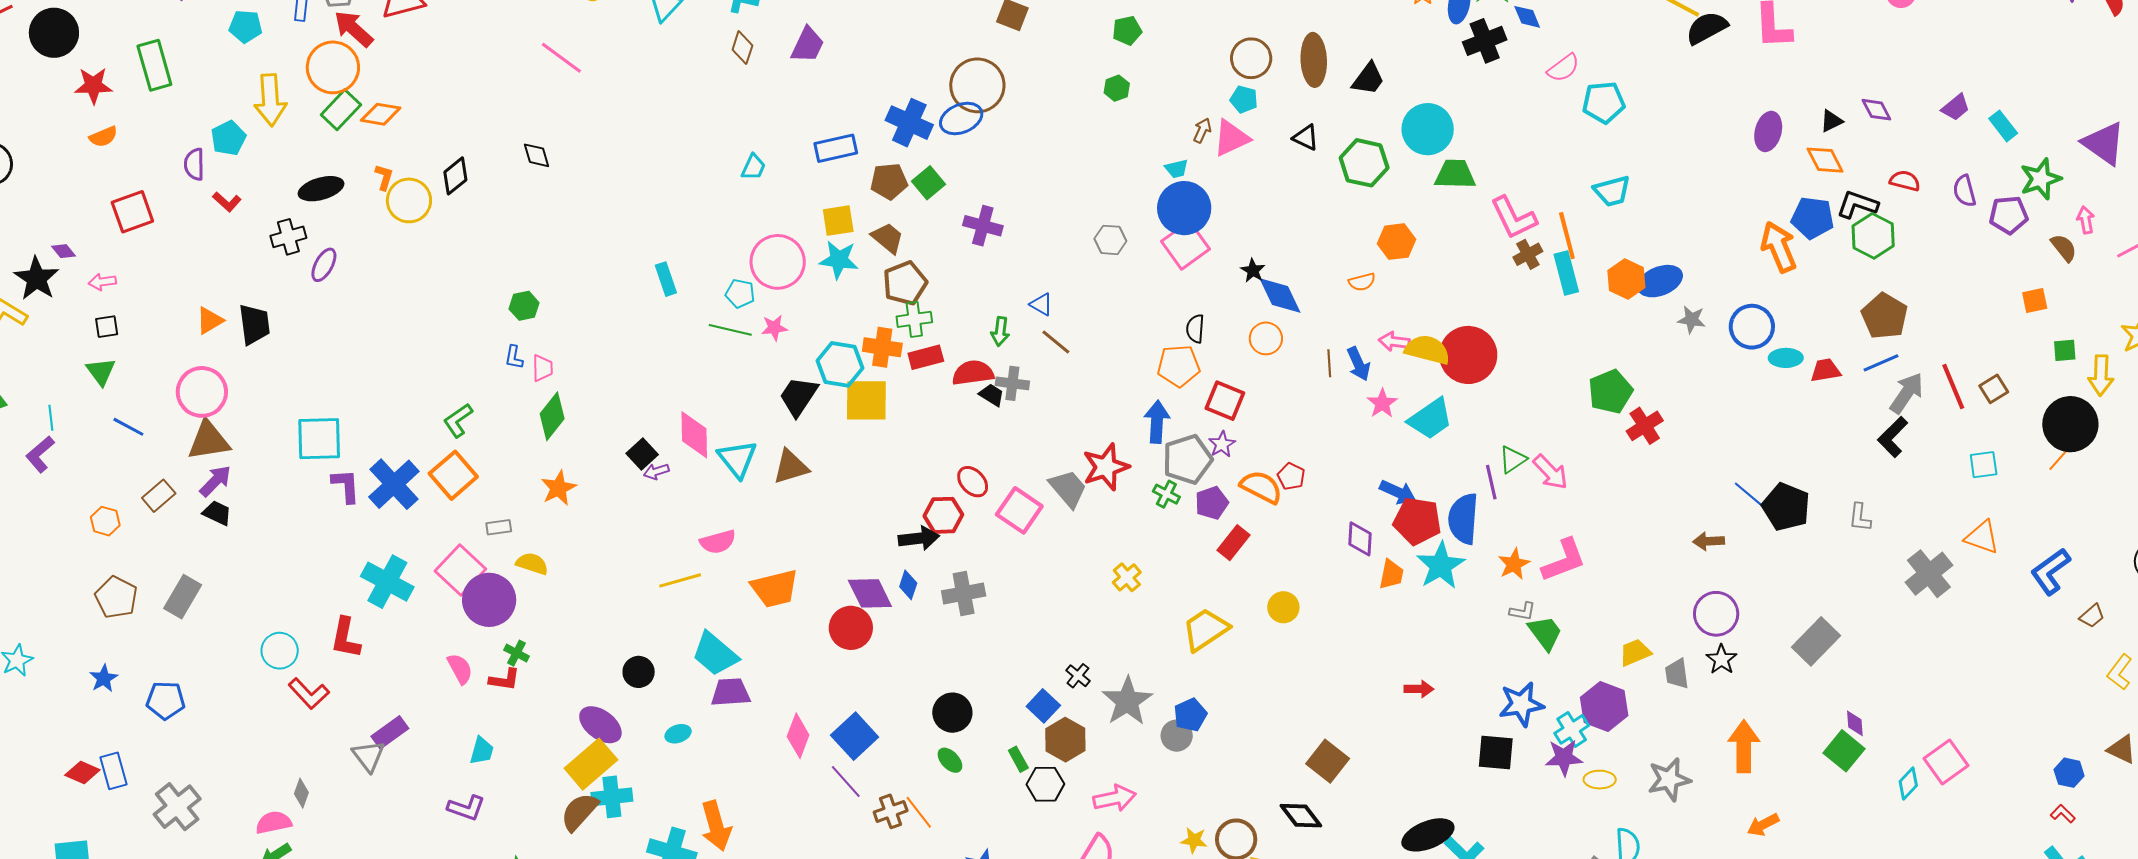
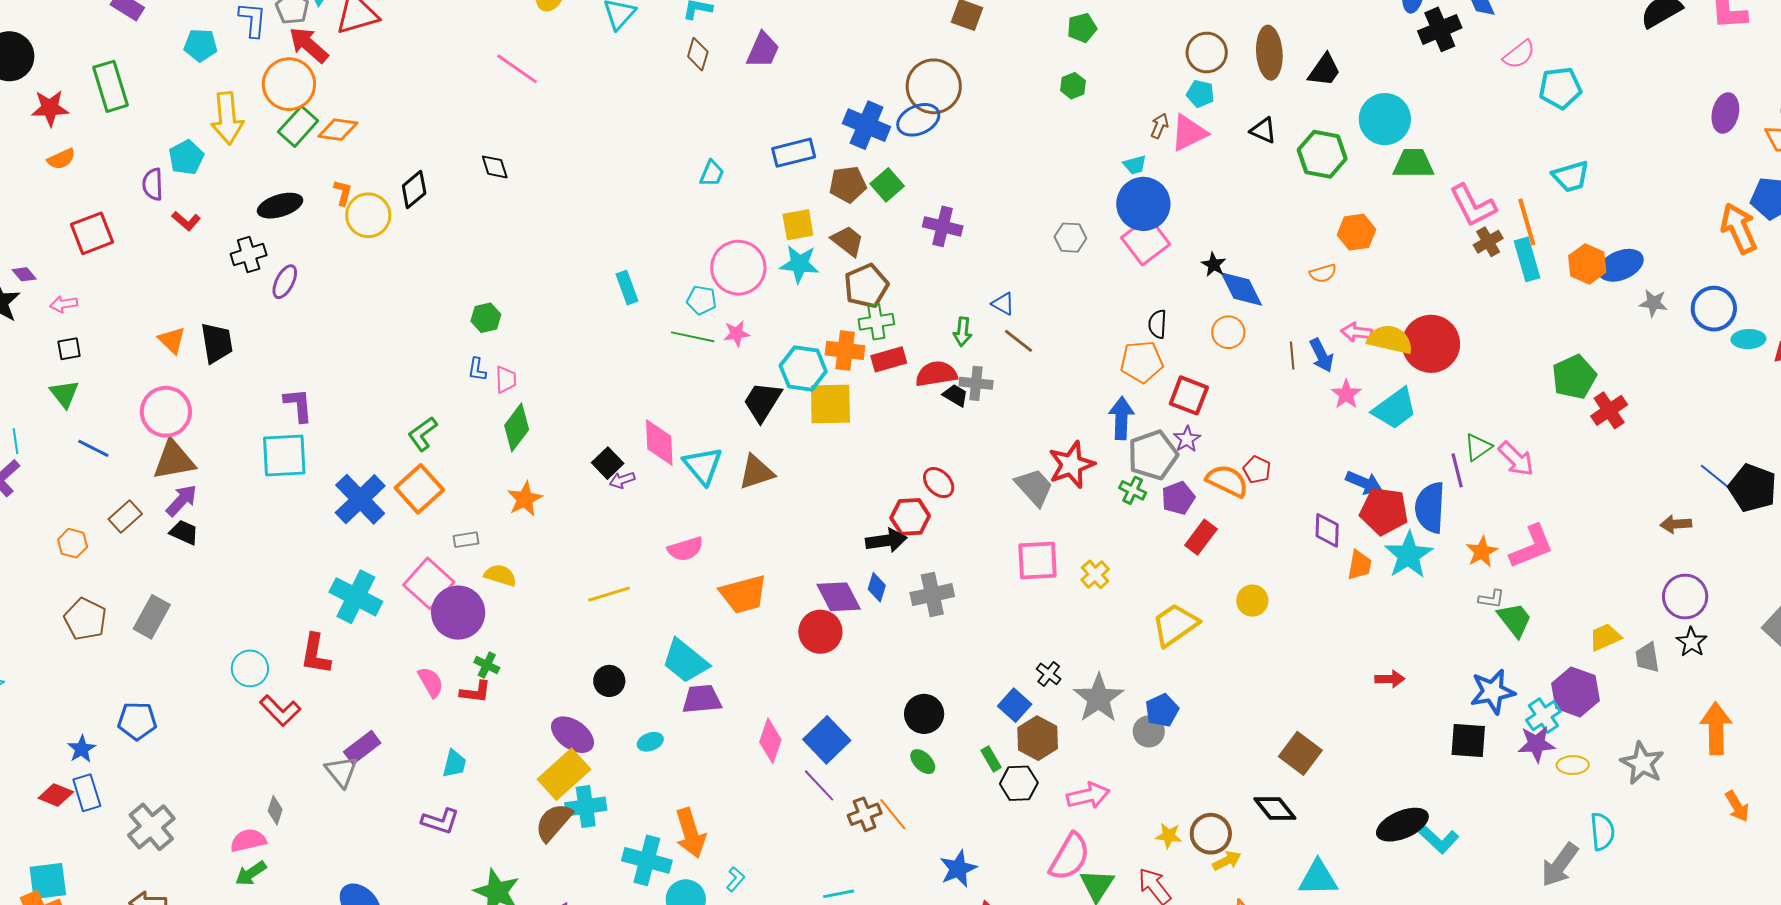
orange triangle: (210, 321) -> (172, 340), turned -44
purple L-shape: (346, 486) -> (298, 405), moved
pink square: (1019, 510) -> (1038, 560), moved, turned -36
yellow line: (680, 580) -> (609, 594), moved
blue star: (104, 678) -> (82, 749), moved
gray star: (1669, 779) -> (1642, 763), turned -30
orange arrow: (1763, 825) -> (1737, 806), turned -92

